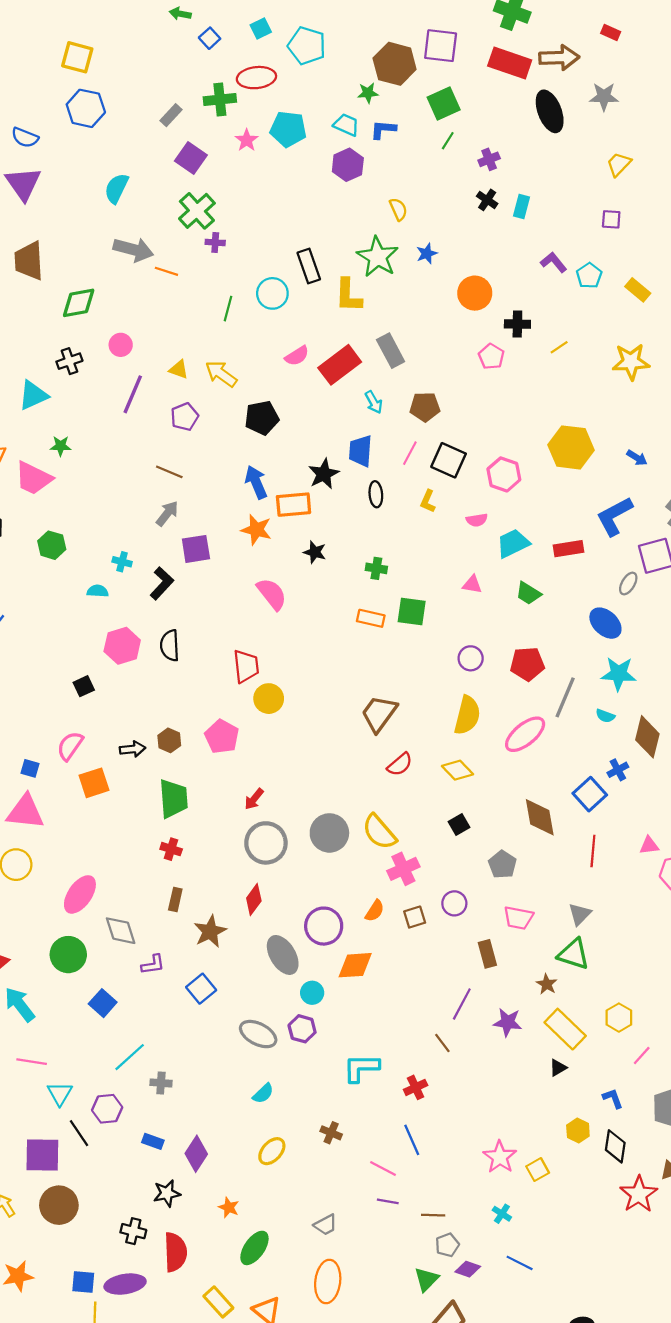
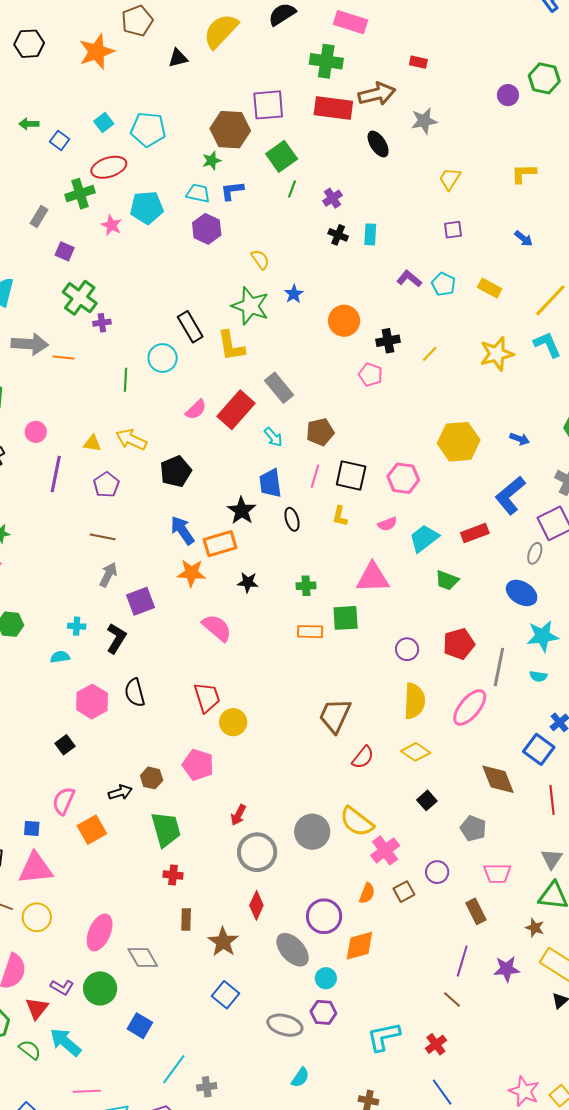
black ellipse: (550, 111) -> (378, 144), size x0.7
purple square: (191, 158) -> (65, 251), size x0.7
pink triangle: (472, 584) -> (373, 578), moved, size x1.8
purple L-shape: (153, 965) -> (62, 987), moved, turned 50

